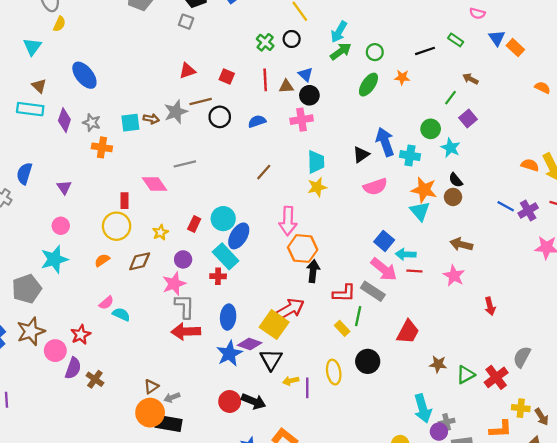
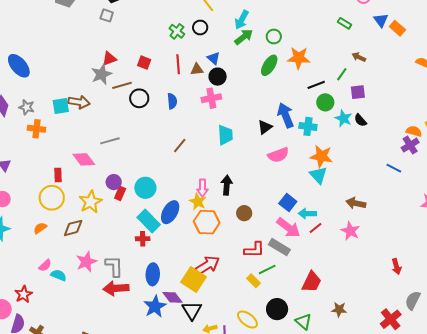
black line: (425, 51) -> (316, 85), moved
orange star: (402, 77) -> (299, 58), size x1.6
gray star: (176, 112) -> (101, 74), moved
brown arrow: (151, 119) -> (79, 102), size x1.5
purple square: (468, 119) -> (358, 92), turned 35
blue semicircle: (257, 121) -> (172, 101), turned 105
black semicircle: (456, 180) -> (360, 120), moved
yellow star: (317, 187) -> (198, 202), moved, turned -30
brown circle: (453, 197) -> (244, 213), moved
purple cross: (528, 210) -> (410, 145), moved
pink arrow: (288, 221) -> (202, 188), size x0.7
yellow star: (160, 232) -> (91, 202), size x1.6
blue ellipse: (239, 236) -> (170, 212), moved
orange hexagon: (303, 248) -> (207, 222), moved
purple circle: (183, 259) -> (114, 182), moved
black arrow: (313, 271) -> (227, 185), moved
red line: (414, 271) -> (315, 228), turned -40
pink star: (174, 284) -> (86, 262), moved
red arrow: (490, 306) -> (397, 266), moved
green line: (358, 316) -> (267, 269), turned 54
purple diamond: (250, 344) -> (173, 297), turned 35
yellow ellipse: (334, 372) -> (247, 319), turned -40
green triangle: (466, 375) -> (303, 322), moved, turned -48

